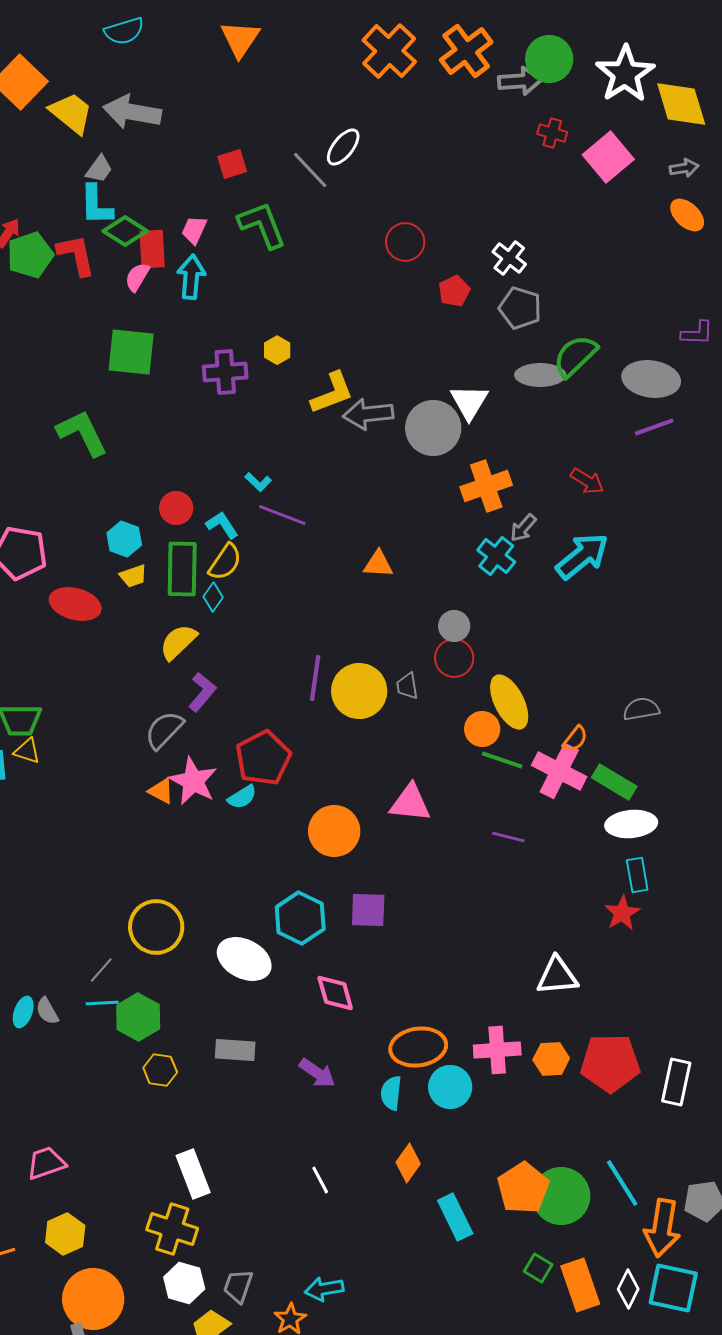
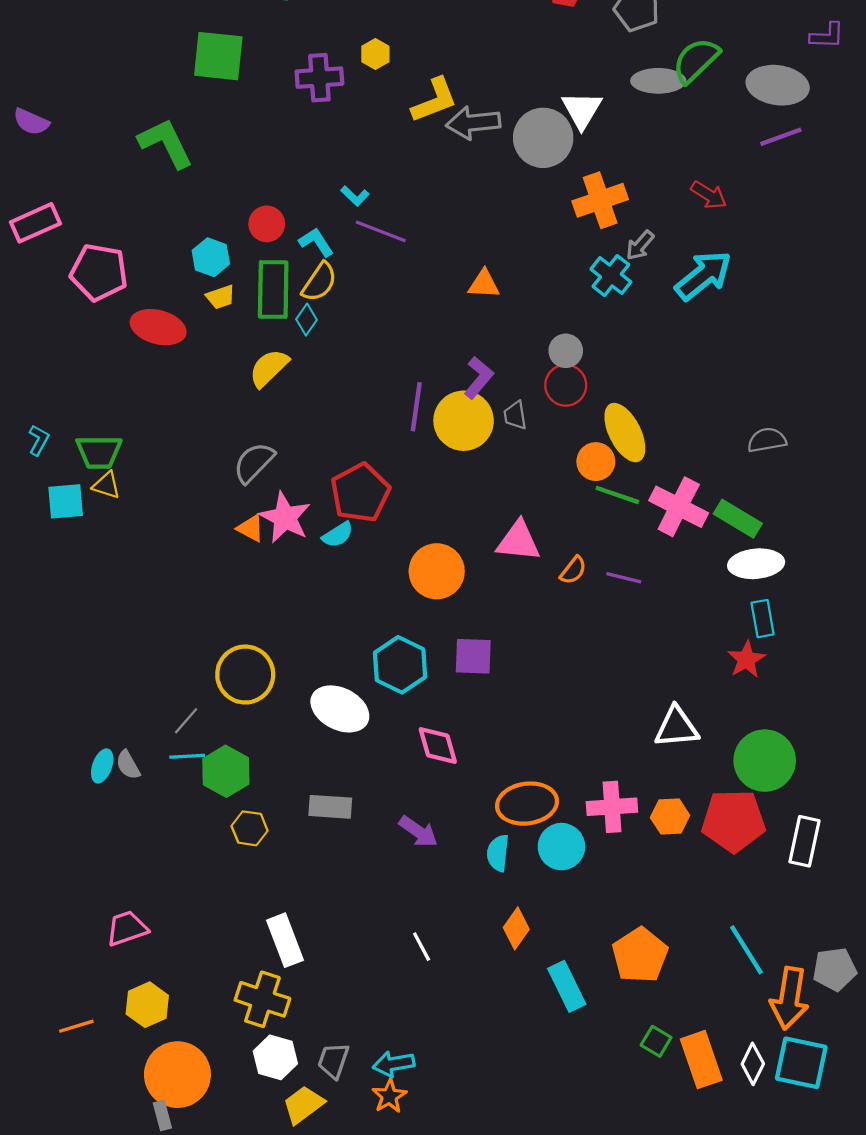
purple L-shape: (202, 692) -> (479, 378), moved
orange semicircle: (575, 739) -> (573, 570), moved
green circle: (561, 1196) -> (765, 761), moved
cyan arrow: (324, 1289) -> (394, 1064), moved

